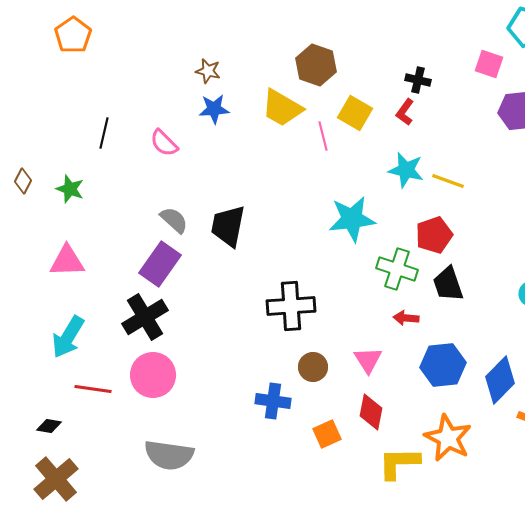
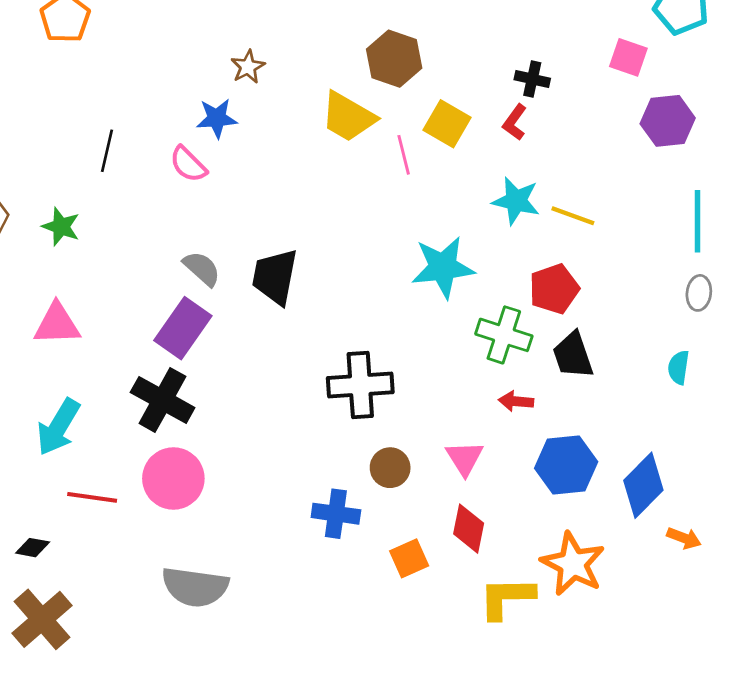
brown star: (208, 71) -> (248, 67), turned 30
blue star: (214, 109) -> (217, 118), moved
black cross: (145, 317) -> (163, 400), turned -30

